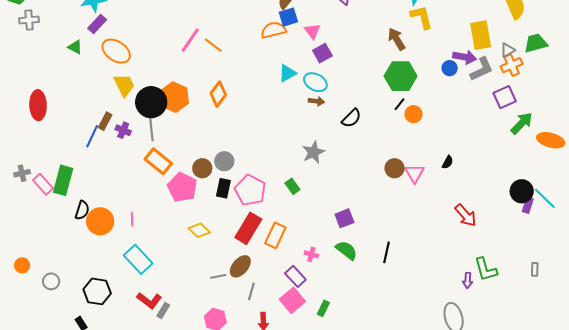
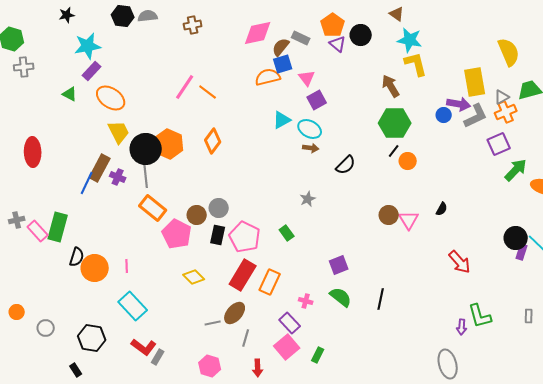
brown rectangle: (105, 121) -> (100, 168), size x1.5
gray star: (313, 152) -> (308, 199), size x0.7

